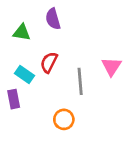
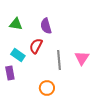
purple semicircle: (53, 19) -> (46, 26), moved
pink triangle: (111, 66) -> (82, 58), moved

